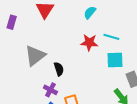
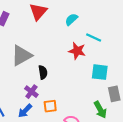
cyan semicircle: (90, 13) -> (71, 19), moved
cyan line: (111, 37) -> (94, 38), moved

